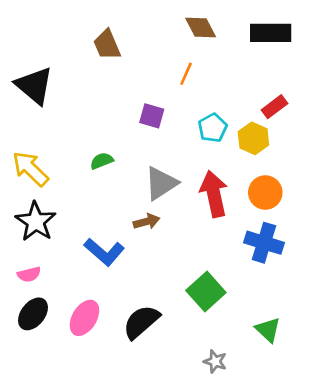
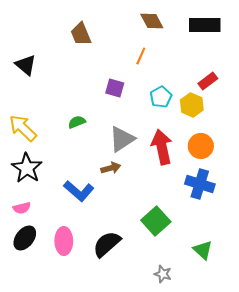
black triangle: (34, 86) -> (26, 65), size x0.7
pink ellipse: (84, 318) -> (64, 241), turned -32

